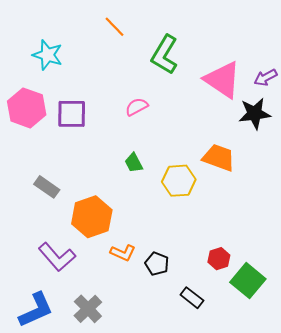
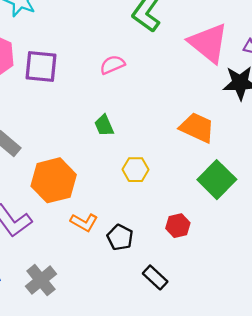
yellow hexagon: (179, 181) -> (135, 170), moved, size x0.7
red hexagon: (219, 259) -> (178, 226), moved
green square: (248, 281) -> (217, 180), moved

